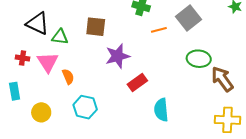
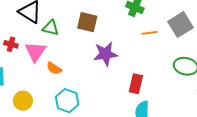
orange semicircle: (68, 77) -> (54, 68), turned 140
red rectangle: (137, 83) -> (136, 84), moved, turned -48

